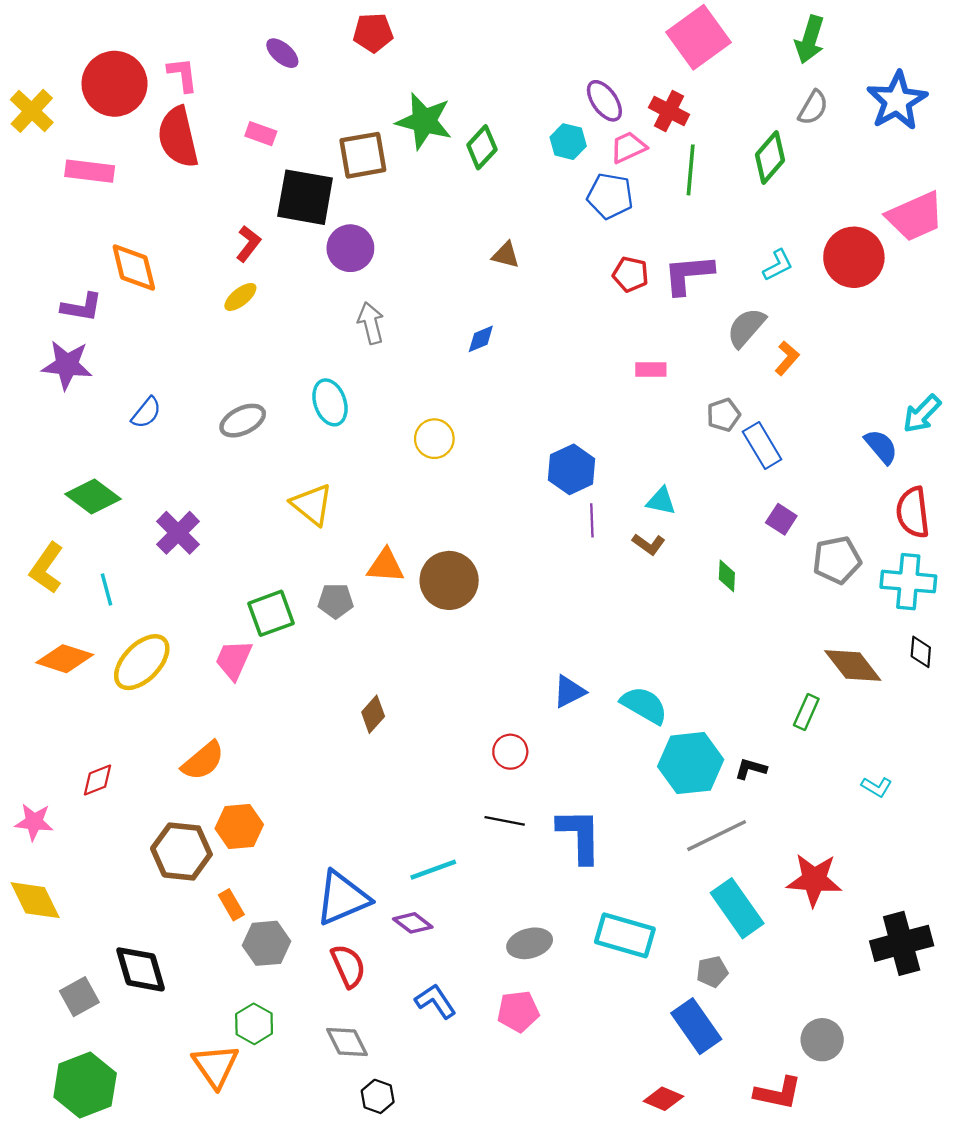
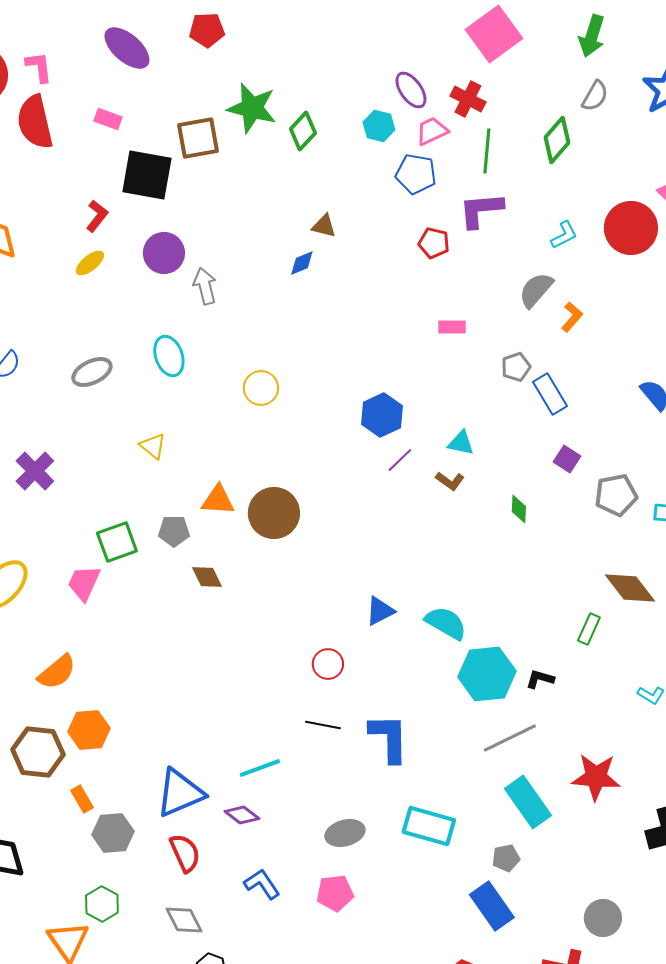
purple ellipse: (282, 53) -> (127, 48), size x1.6
purple circle: (350, 248) -> (164, 253), moved
purple L-shape: (688, 274) -> (481, 210), moved
blue diamond: (481, 339) -> (302, 263), moved
yellow triangle: (312, 504) -> (153, 446), size x0.7
purple line: (592, 520) -> (400, 460), turned 48
brown diamond: (373, 714) -> (207, 577), moved, turned -68

